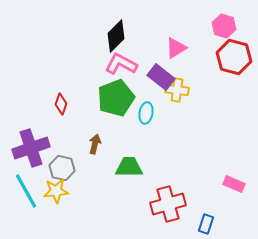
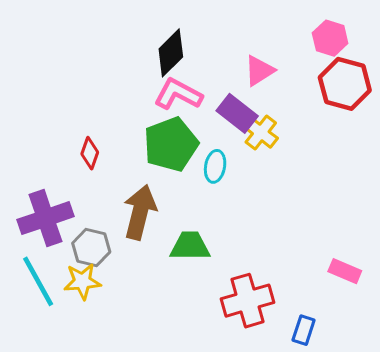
yellow cross: (177, 90) -> (261, 133), turned 30
brown arrow: (95, 144) -> (140, 212), size x1.8

